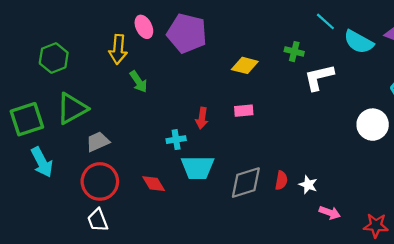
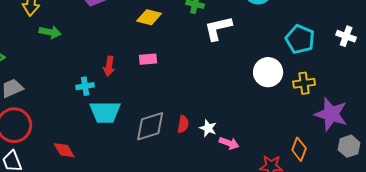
green arrow: (139, 82) -> (50, 32), turned -45
red diamond: (154, 184) -> (64, 150), moved
pink arrow: (330, 213) -> (229, 143), moved

